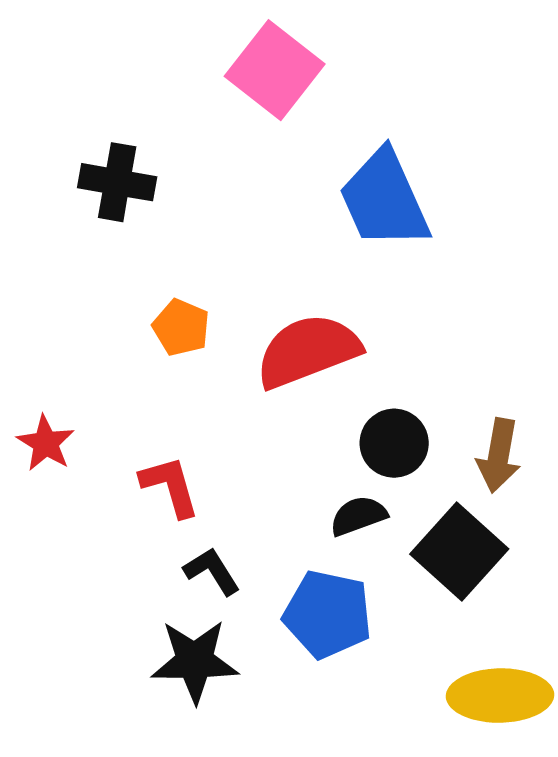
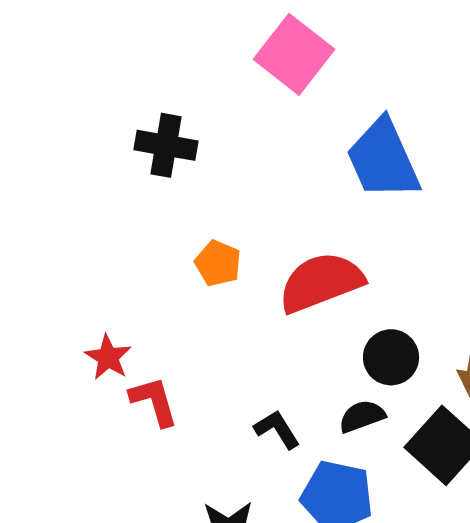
red L-shape: (170, 486) -> (154, 401), moved
black L-shape: (212, 571) -> (277, 429), moved

